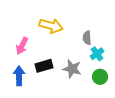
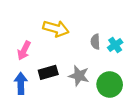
cyan cross: (97, 54) -> (115, 45), moved
green circle: (100, 77) -> (110, 84), size x1.5

